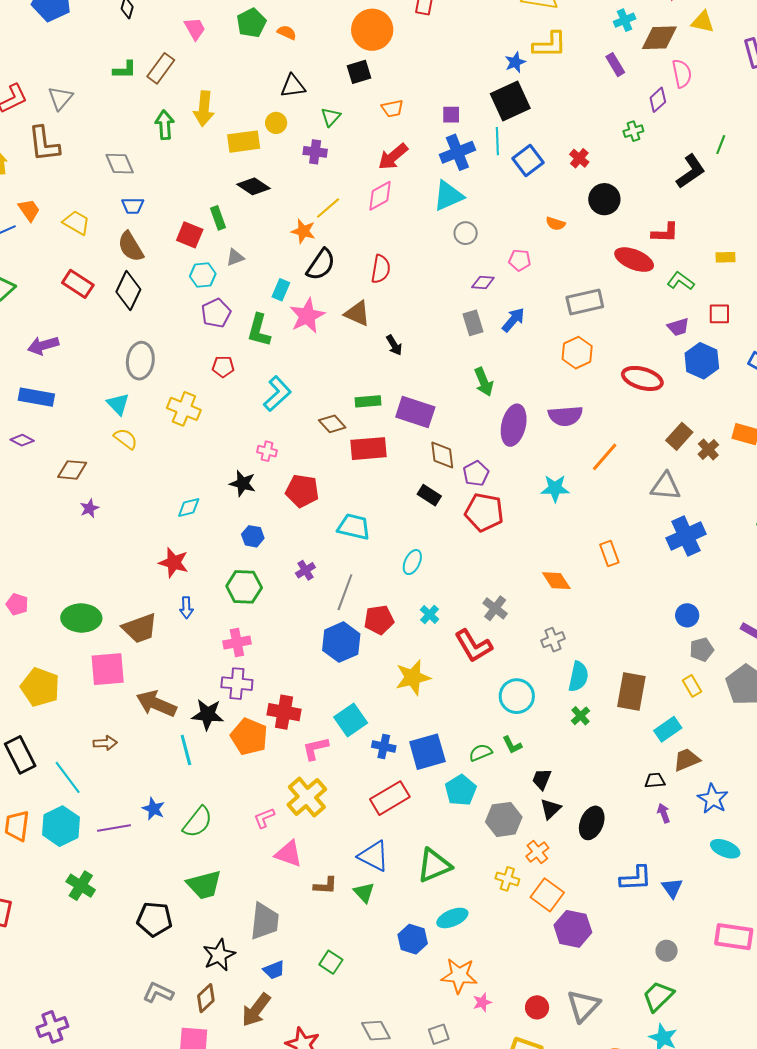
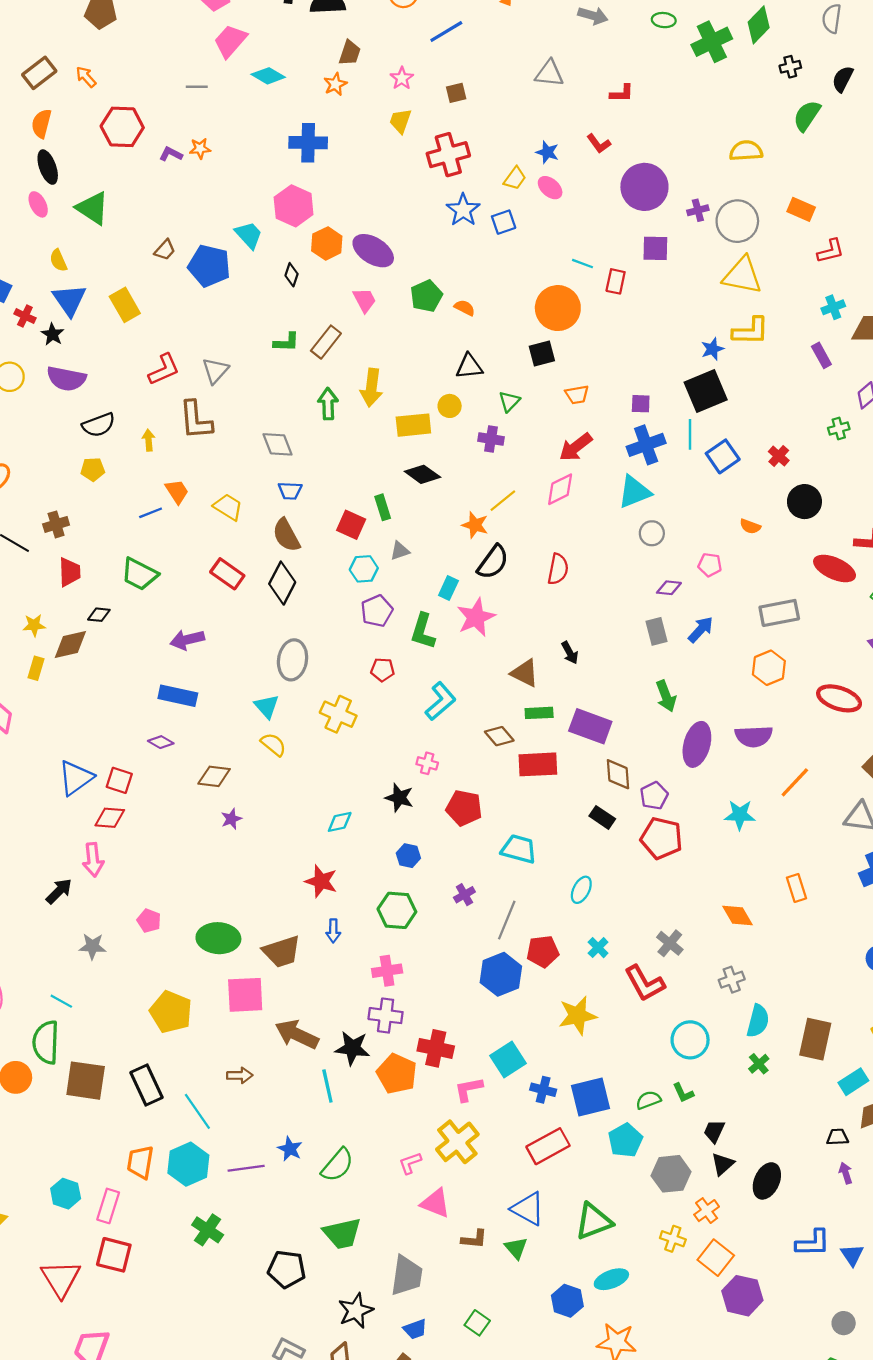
brown triangle: (357, 313) -> (525, 673), moved

